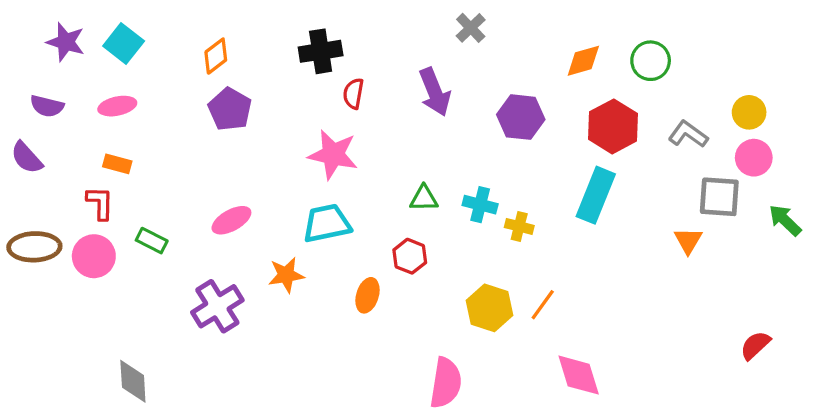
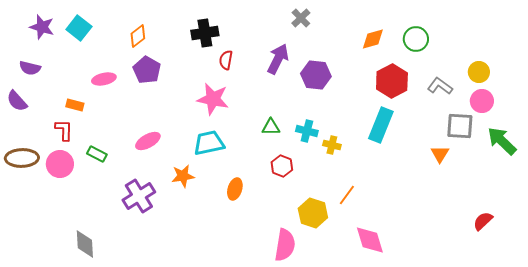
purple arrow: (435, 92) -> (278, 59), turned -132
pink ellipse: (117, 106) -> (104, 79), moved
purple hexagon: (521, 117) -> (316, 75), moved
green arrow: (785, 220) -> (502, 141), size x1.4
red hexagon: (410, 256) -> (282, 166), moved
yellow hexagon: (489, 308) -> (313, 213), moved

